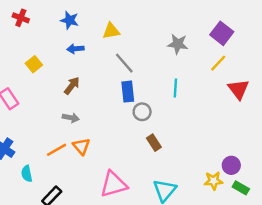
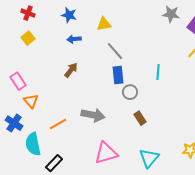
gray star: (178, 44) -> (171, 14), moved
yellow square: (34, 64) -> (28, 38), moved
gray arrow: (71, 118) -> (93, 115), moved, size x1.6
orange triangle: (81, 146) -> (31, 101), moved
cyan semicircle: (27, 174) -> (33, 144), size x1.6

